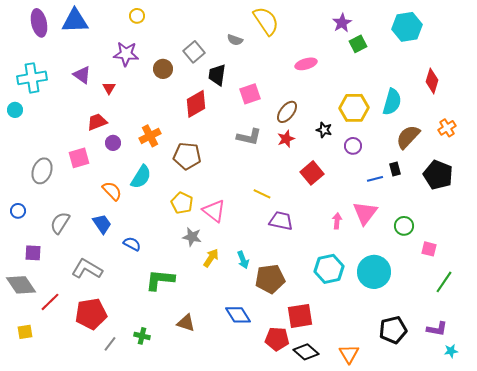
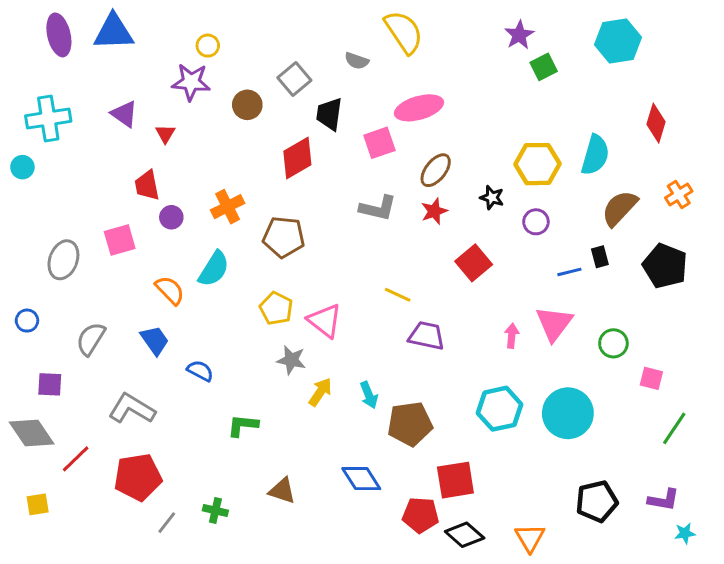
yellow circle: (137, 16) -> (208, 46), moved
pink ellipse: (306, 64) -> (419, 108), moved, size x1.4
red trapezoid: (97, 122) -> (147, 185), turned -80
green L-shape: (160, 280) -> (243, 425), size x0.7

